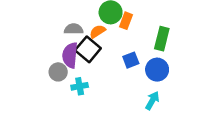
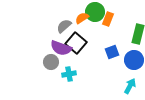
gray semicircle: (74, 29) -> (64, 26), turned -42
orange semicircle: (97, 31) -> (82, 18), moved
purple semicircle: (70, 55) -> (61, 48), turned -75

